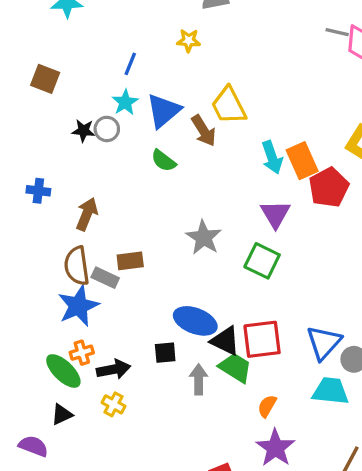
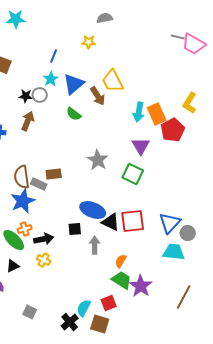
cyan arrow: (272, 157) -> (139, 112), turned 30
brown arrow: (87, 214) -> (28, 121), moved
green trapezoid: (235, 368) -> (122, 280), moved
orange semicircle: (267, 406) -> (121, 261), moved

